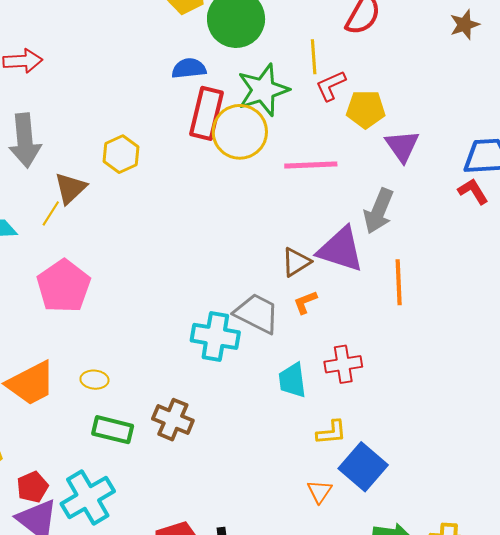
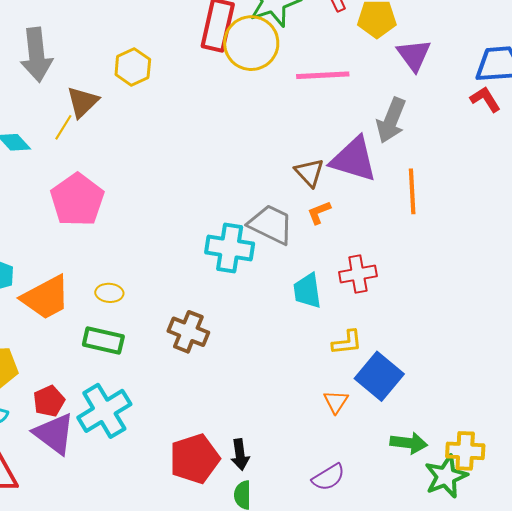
brown triangle: (296, 262) -> (309, 173), turned -40
green rectangle: (113, 430) -> (103, 341), moved

